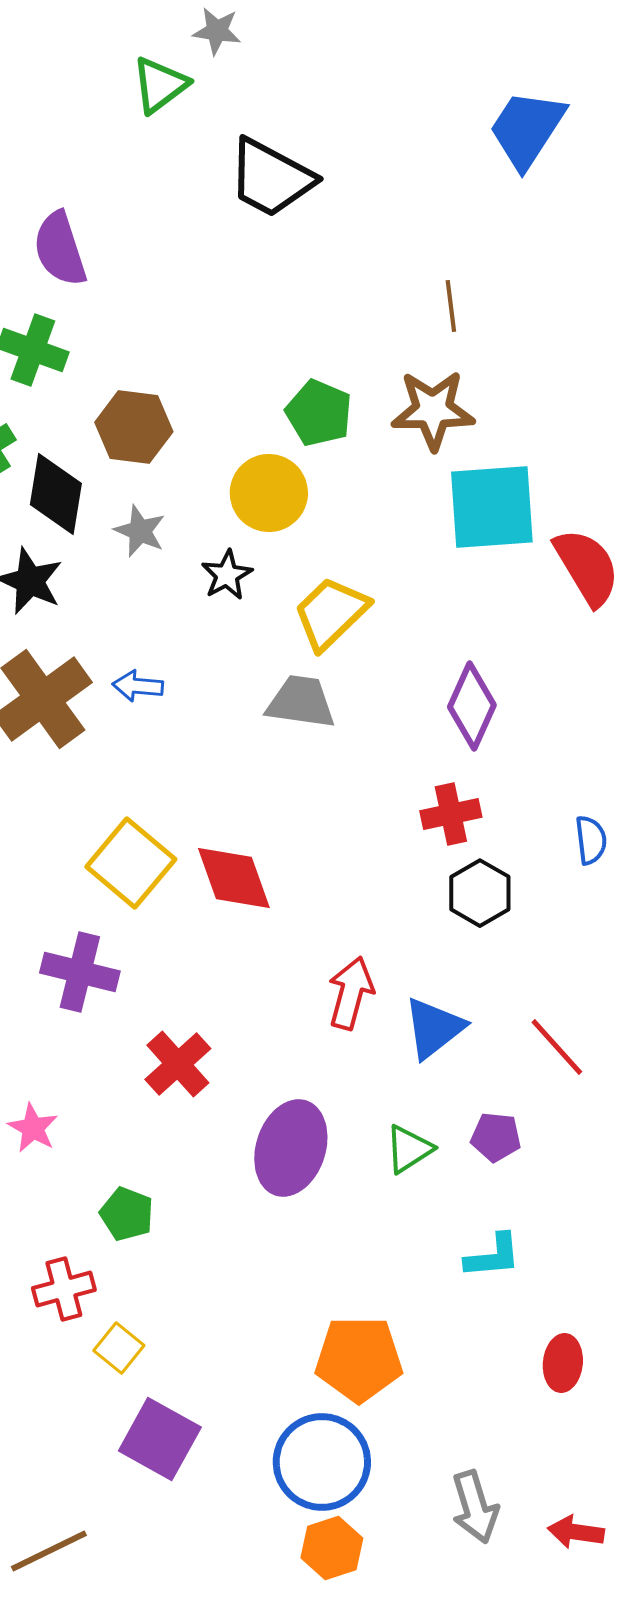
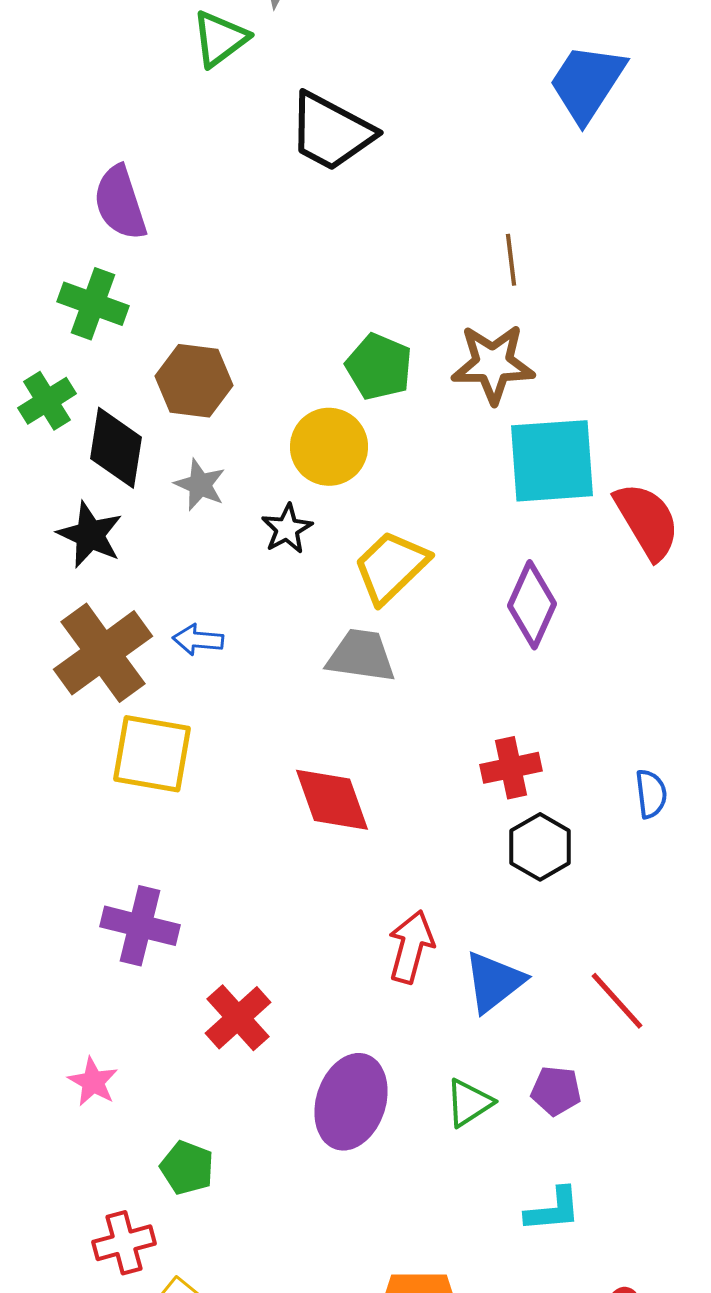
purple diamond: (472, 706) -> (532, 605), moved
yellow square: (131, 863) -> (152, 754), moved, turned -30
red diamond: (234, 878) -> (332, 800), moved

